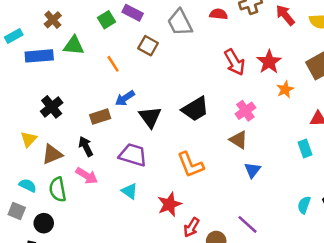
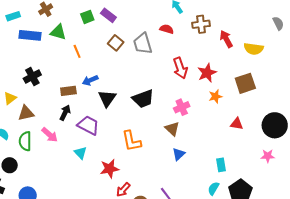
red semicircle: (219, 14) -> (167, 29), moved
gray trapezoid: (180, 23) -> (143, 44), moved
orange line: (113, 64) -> (77, 51), moved
black arrow: (86, 146) -> (65, 113), moved, turned 42
cyan rectangle: (305, 148) -> (221, 165), moved

